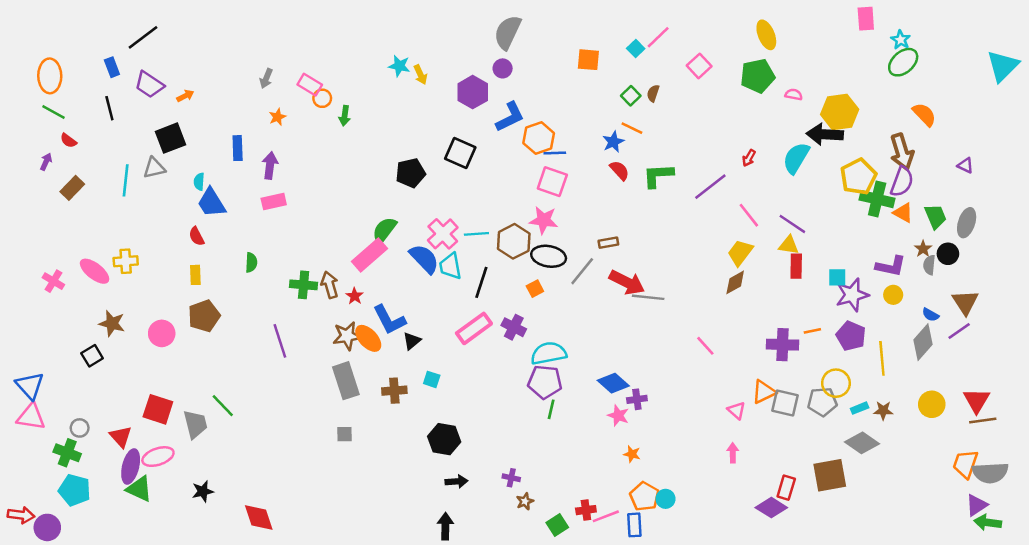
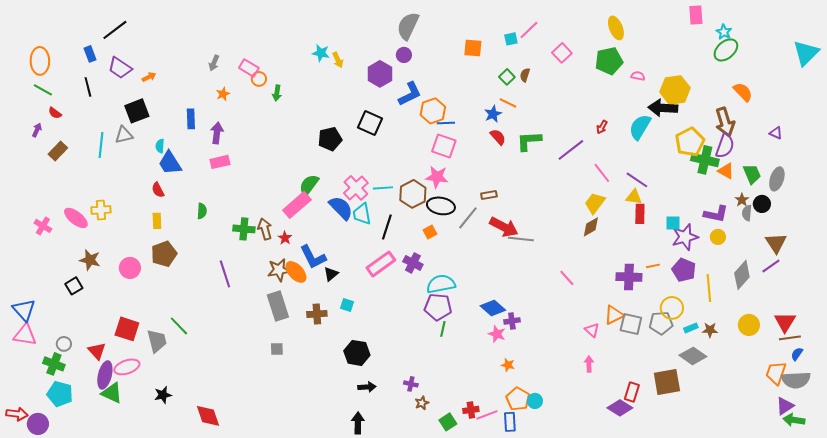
cyan square: (636, 49) -> (511, 39), turned 32
blue semicircle: (931, 315) -> (797, 354), moved, turned 96

